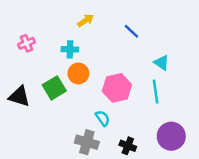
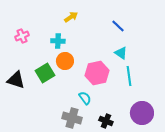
blue line: (131, 31) -> (118, 26), moved
cyan triangle: (162, 63) -> (121, 53), moved

